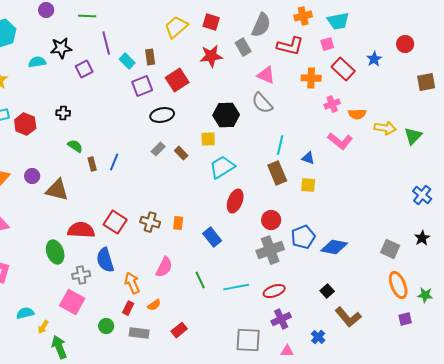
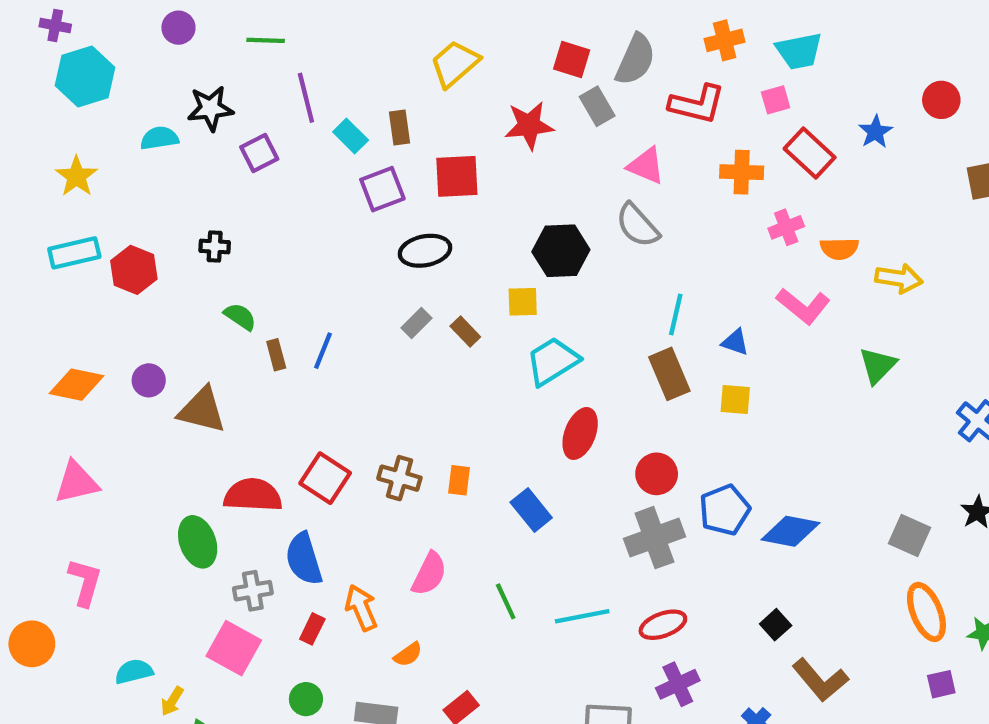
red square: (211, 22) -> (572, 59), moved
red square: (177, 80) -> (457, 176), turned 30
green triangle: (413, 136) -> (878, 365), moved
red rectangle: (128, 308) -> (312, 629), moved

